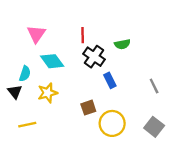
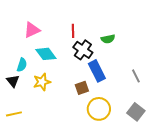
pink triangle: (36, 34) -> (32, 30), turned 30
blue rectangle: (110, 80) -> (97, 71), size x1.5
brown square: (88, 108) -> (82, 88), moved
yellow line: (27, 125) -> (14, 114), moved

